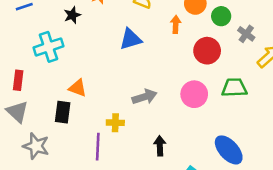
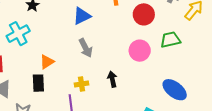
orange triangle: (78, 88) -> (47, 62), turned -42
gray arrow: (145, 97) -> (86, 48), moved, turned 90
black arrow: (160, 146) -> (112, 79), moved

